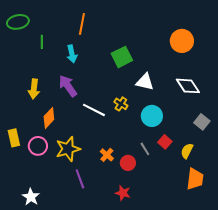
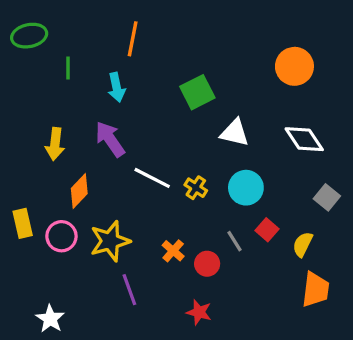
yellow cross: (121, 104) -> (196, 188), moved

